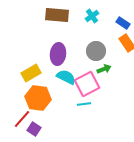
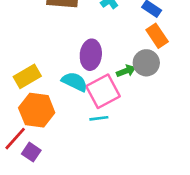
gray circle: (96, 51) -> (146, 63), moved
purple ellipse: (58, 54) -> (91, 55), moved

